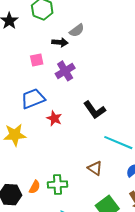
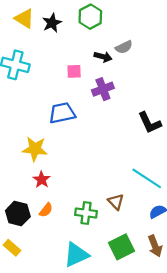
black L-shape: (95, 110) -> (150, 123), moved
red star: (54, 118) -> (42, 180), moved
green cross: (58, 184) -> (86, 213), moved

